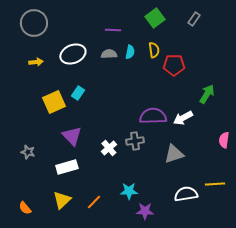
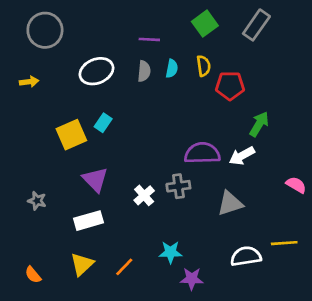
gray rectangle: (194, 19) -> (256, 25), size x1.6
gray semicircle: (109, 54) -> (144, 71), turned 98
yellow arrow: (36, 62) -> (29, 82), moved
green arrow: (207, 94) -> (259, 124), moved
pink semicircle: (224, 140) -> (296, 185), turned 112

